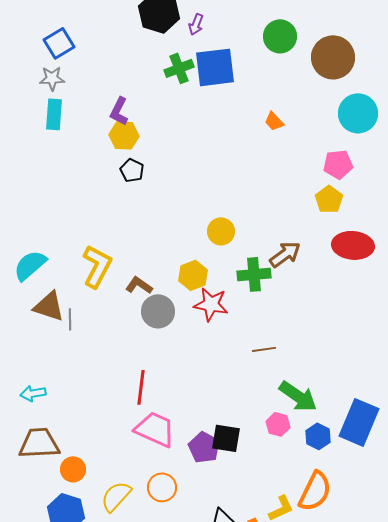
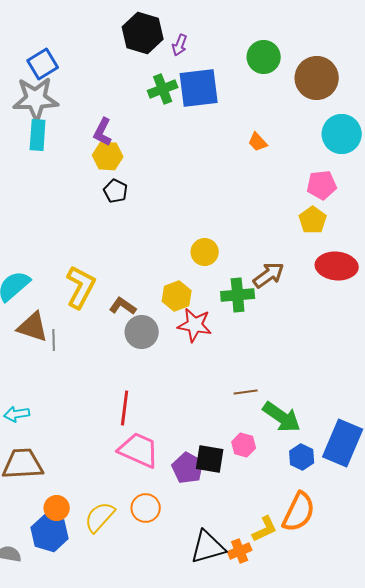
gray star: (52, 78) -> (36, 99), size x1.8
brown line: (264, 349) -> (246, 392), moved
pink hexagon: (278, 424) -> (244, 445), moved
orange circle: (73, 469) -> (57, 508), moved

